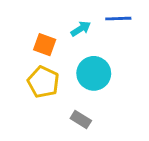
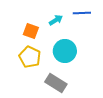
gray rectangle: (81, 120) -> (56, 83), size x1.5

